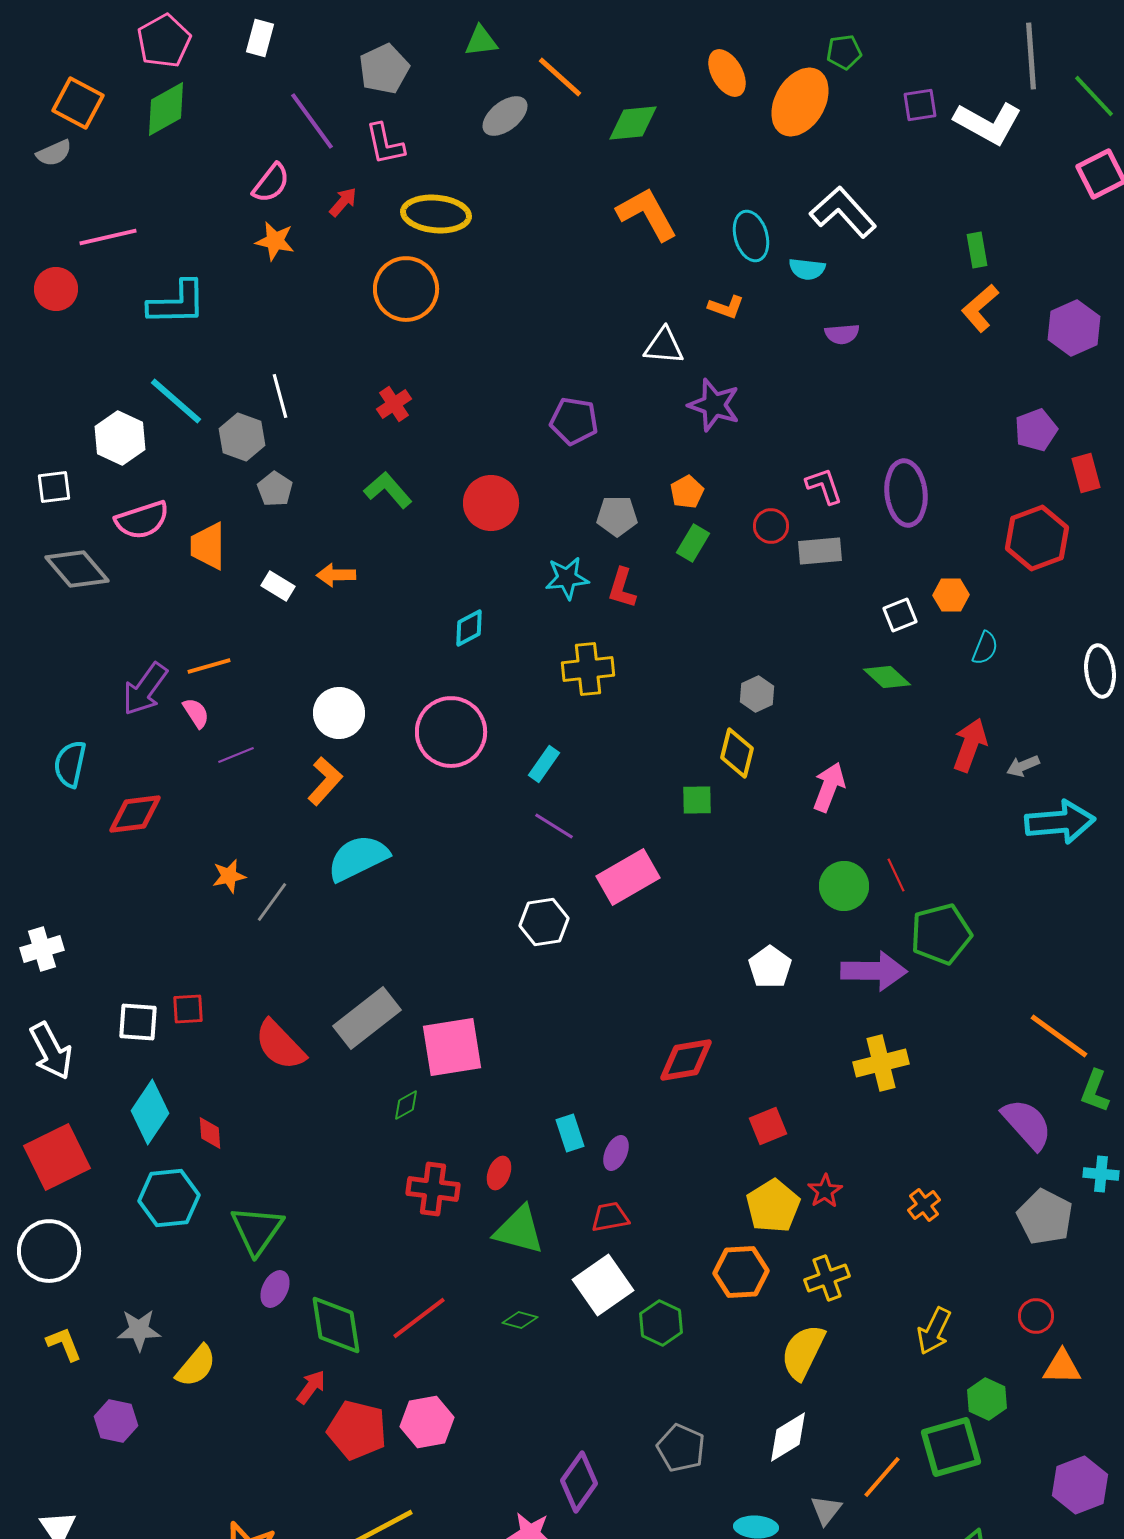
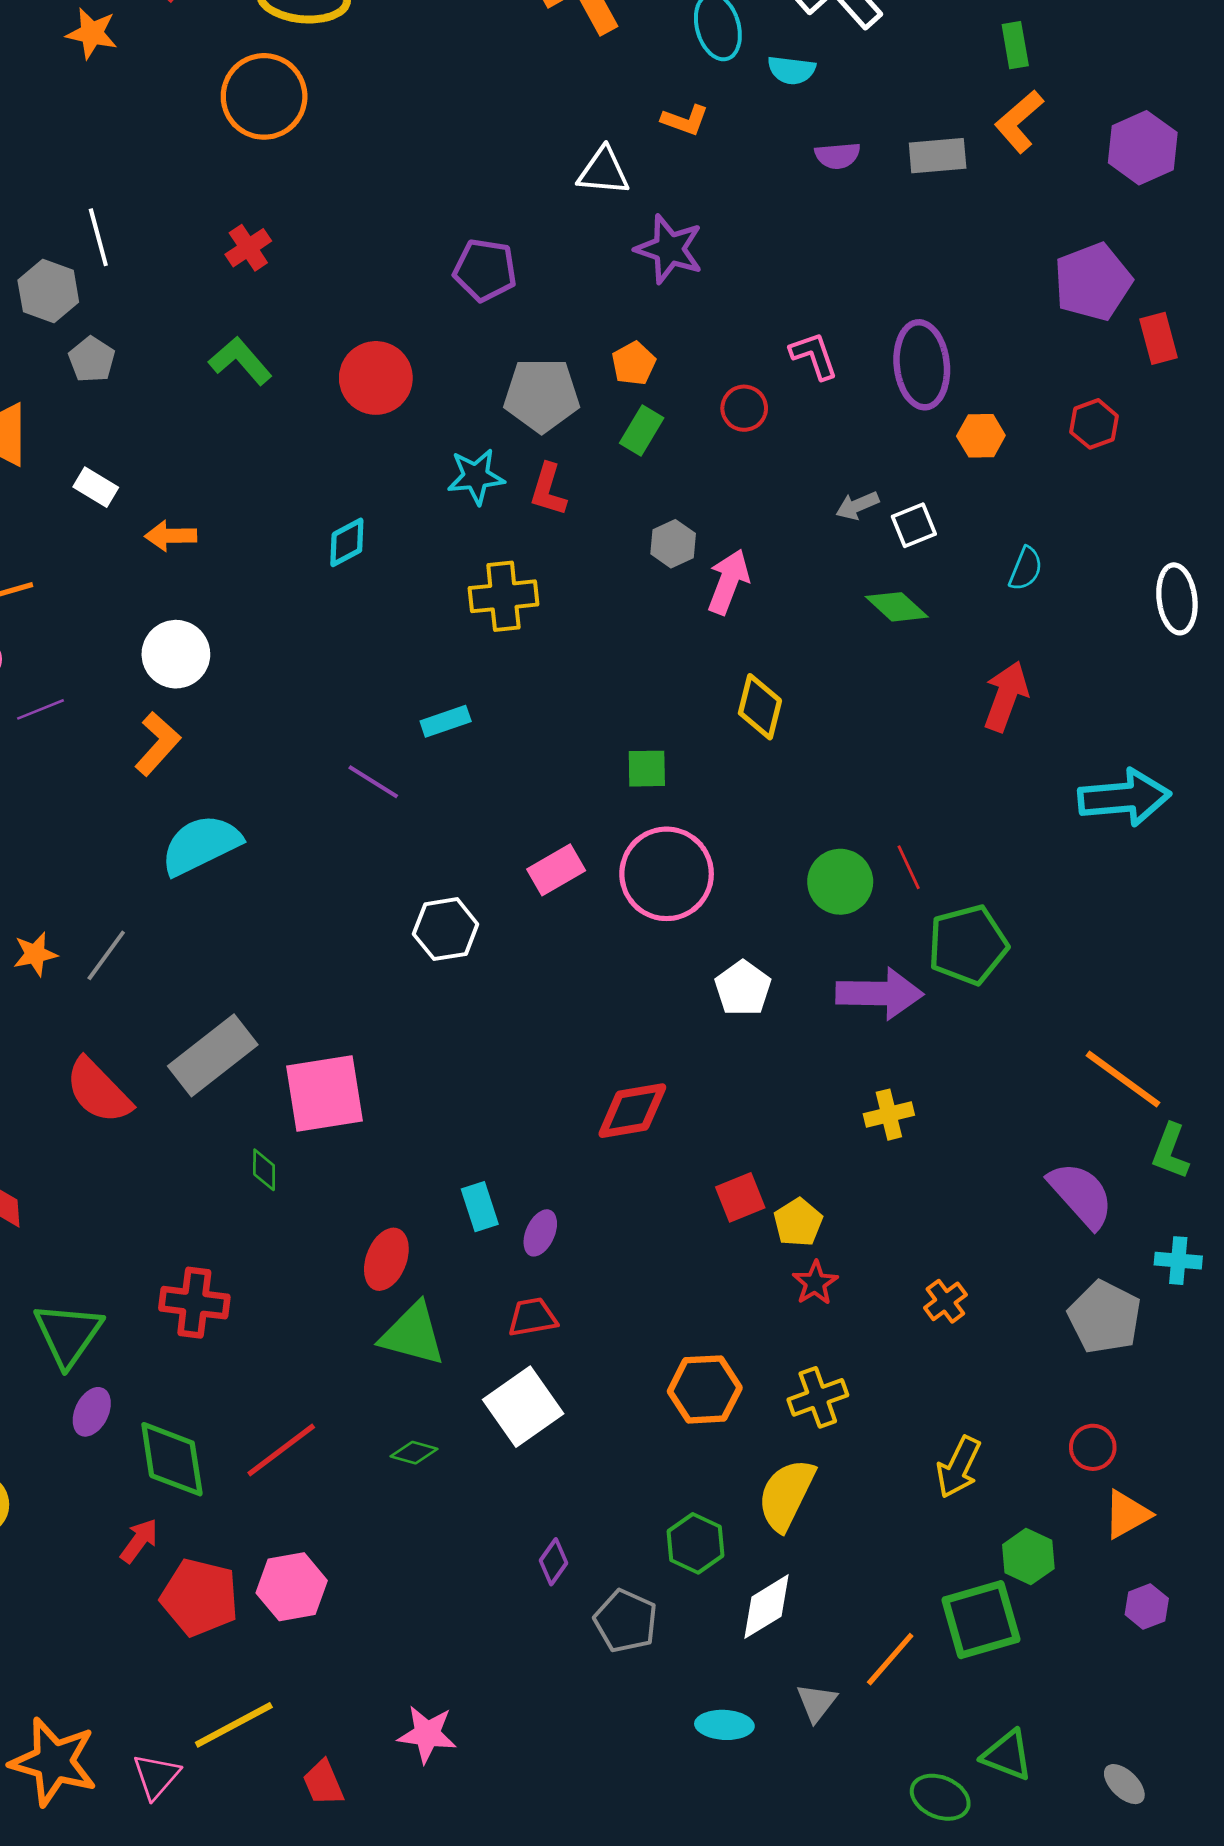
purple pentagon: (1036, 430) -> (1093, 282), size x1.4
gray pentagon: (617, 516) -> (542, 395), size x1.4
red hexagon: (1037, 538) -> (1094, 424), size x0.6
gray rectangle: (820, 551) -> (938, 156), moved
orange arrow: (336, 575) -> (171, 536), moved
orange hexagon: (951, 595) -> (981, 436), moved
gray hexagon: (757, 694) -> (673, 544), moved
pink circle: (451, 732) -> (667, 874), moved
yellow diamond: (737, 753) -> (760, 707), moved
cyan rectangle: (544, 764) -> (446, 721), turned 36
gray arrow: (1023, 766) -> (857, 506), moved
pink arrow: (829, 787) -> (728, 582), moved
purple line: (554, 826) -> (373, 782), moved
orange star: (229, 876) -> (35, 954), moved
pink rectangle: (628, 877) -> (556, 870), size x0.7
gray line: (272, 902) -> (106, 955), moved
yellow cross: (881, 1063) -> (889, 1115), size x0.7
green diamond: (406, 1105) -> (264, 1170), turned -60
red ellipse: (499, 1173) -> (386, 1259), size x1.4
red cross: (433, 1189) -> (194, 1303), moved
yellow pentagon: (773, 1206) -> (798, 1222), moved, size x0.7
green hexagon: (661, 1323) -> (696, 1543), moved
orange triangle: (1062, 1367) -> (1127, 1514), turned -30
purple diamond: (579, 1482) -> (553, 1562), moved, size x0.6
purple hexagon: (1080, 1485) -> (1147, 1607), moved, size x0.6

